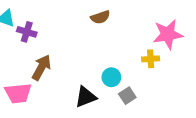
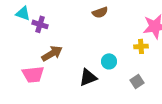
brown arrow: (41, 67) -> (52, 53), turned 30
gray square: (127, 96) -> (137, 81), moved

